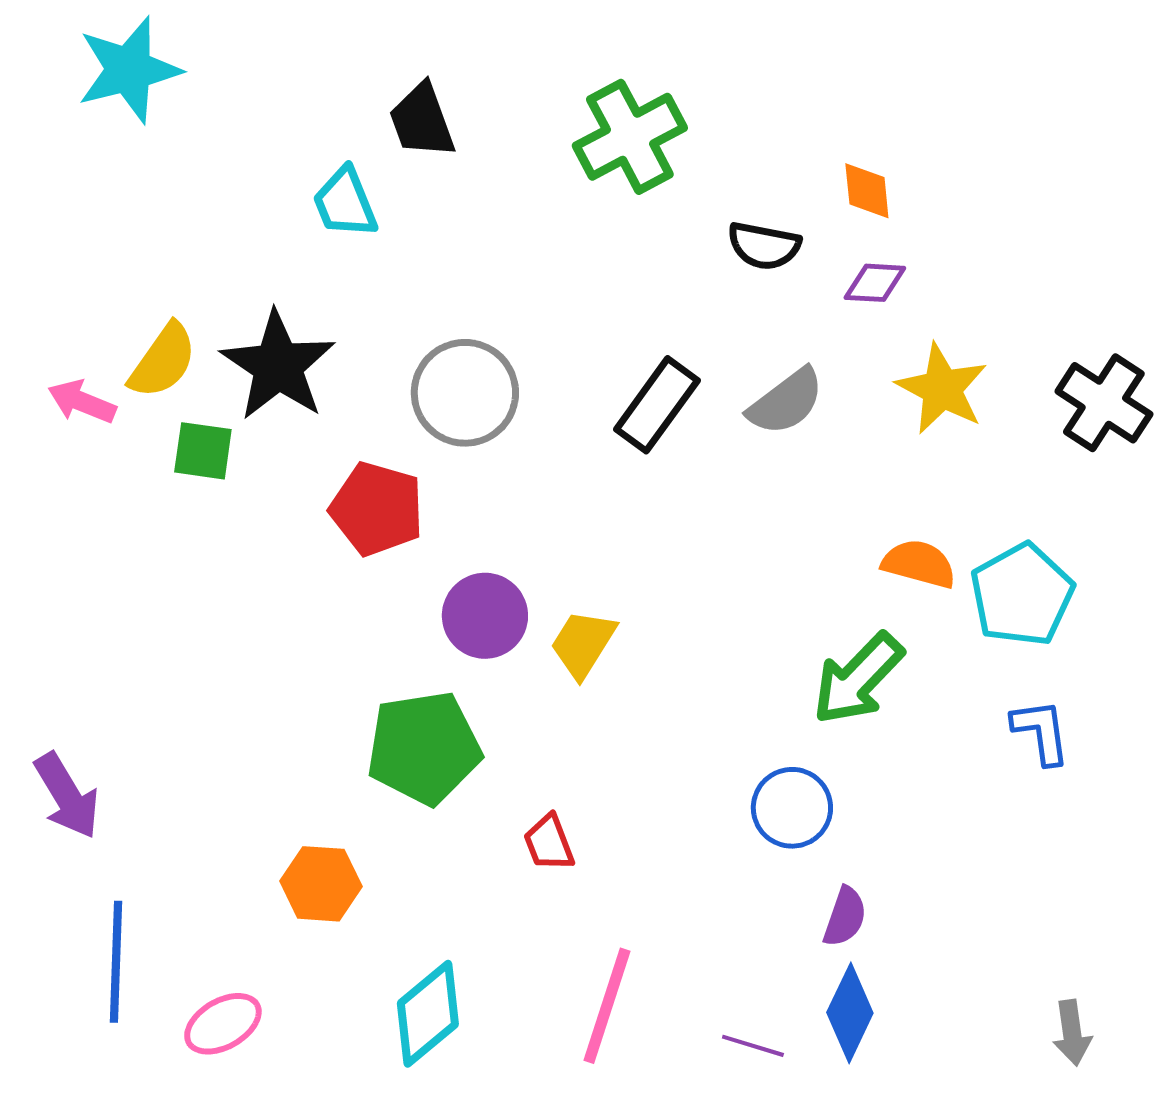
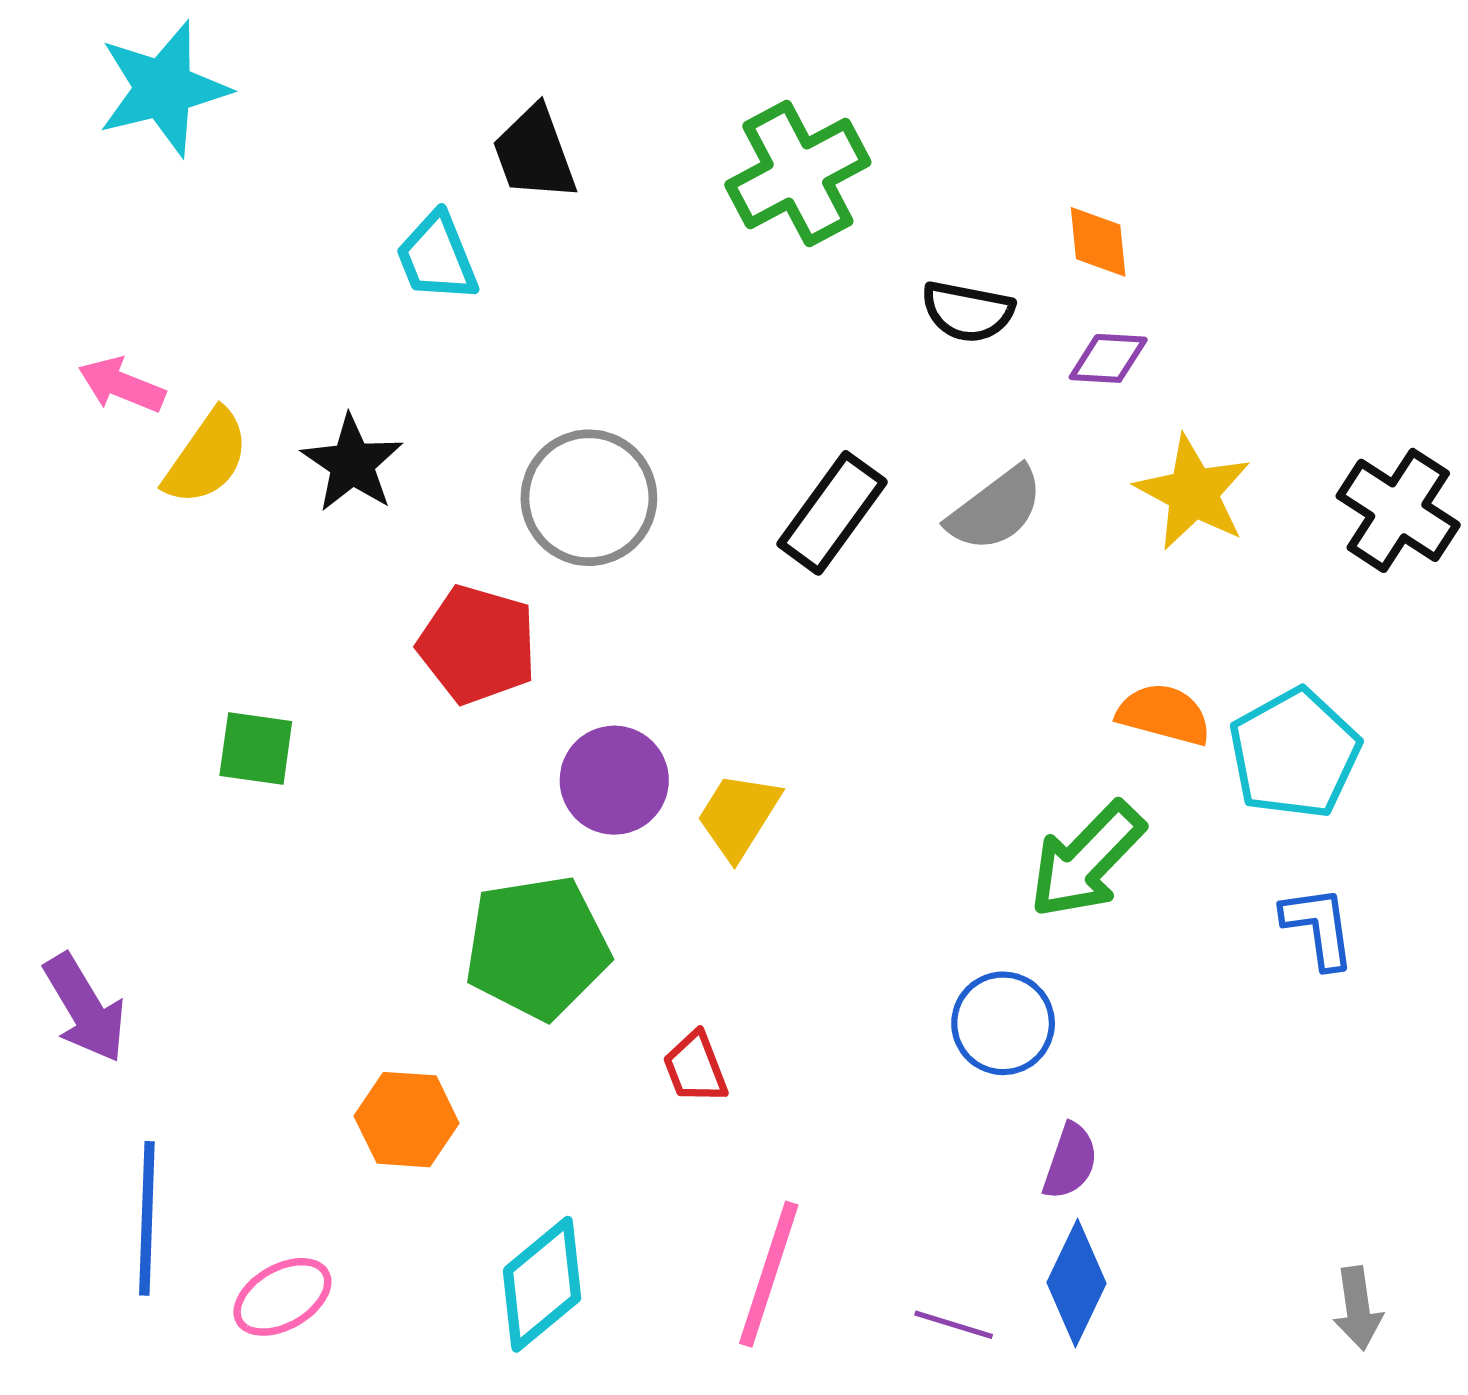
black star: (278, 366) -> (352, 464), size x0.7
pink arrow: (82, 402) -> (122, 385), moved
green square: (203, 451) -> (256, 749), moved

